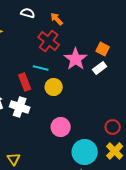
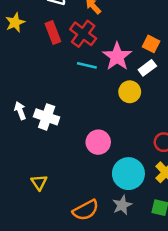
cyan line: (41, 68) -> (87, 65), moved
red rectangle: (25, 82) -> (53, 33), moved
yellow circle: (54, 87) -> (130, 92), moved

